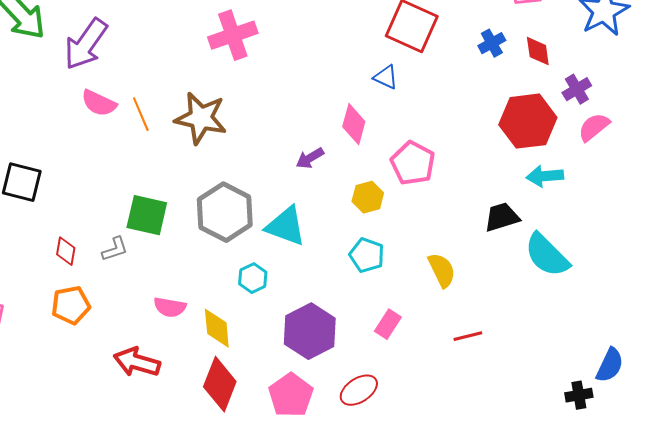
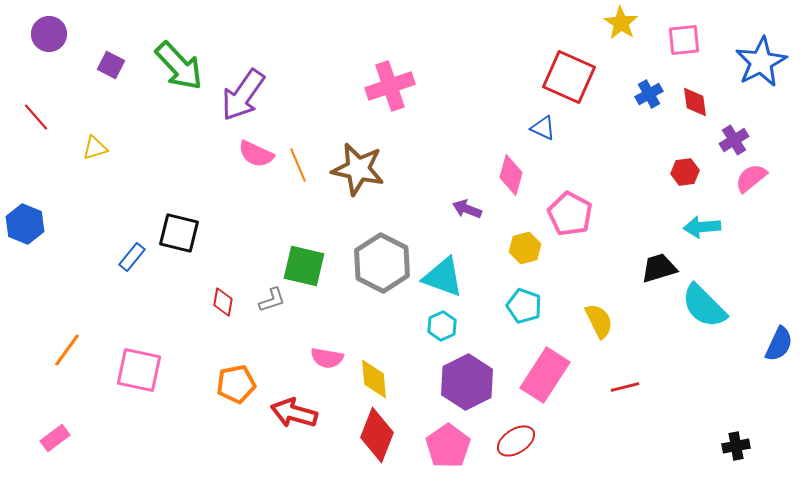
red hexagon: (528, 121) -> (685, 172), size x0.5
purple arrow: (310, 158) -> (467, 209), turned 52
cyan hexagon: (253, 278) -> (442, 326), moved
orange pentagon: (71, 305) -> (236, 384), moved
pink rectangle: (388, 324) -> (545, 375), size x1.8
blue semicircle: (610, 365) -> (779, 344), moved

